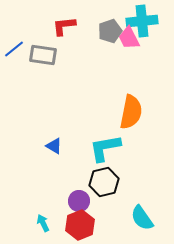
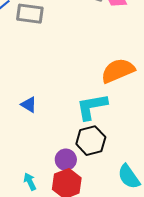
orange semicircle: (131, 112) -> (118, 71), turned -124
blue triangle: (54, 146) -> (29, 105), moved

